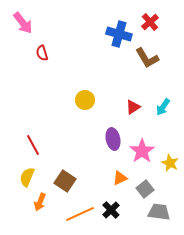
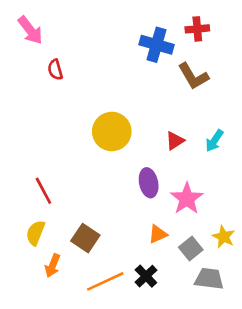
red cross: (150, 22) -> (197, 29), turned 36
yellow circle: (85, 100) -> (112, 131), size x1.5
yellow star: (170, 163) -> (224, 237), moved

